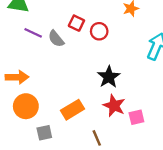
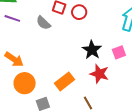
purple line: (33, 33) -> (12, 18), moved
orange arrow: (17, 77) -> (14, 59), turned 42
pink square: (136, 117) -> (119, 52), moved

